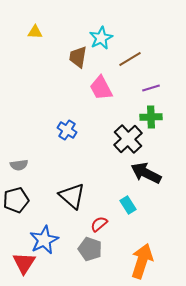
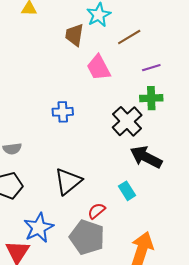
blue cross: (67, 130) -> (63, 112), turned -36
black triangle: (72, 196) -> (68, 181), turned 40
gray pentagon: (90, 249) -> (87, 237), size x1.4

